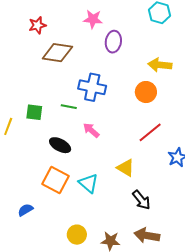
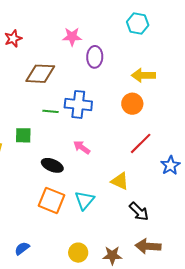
red star: (37, 25) -> (13, 39), moved
green line: (69, 107) -> (51, 111), moved
cyan triangle: (88, 183) -> (84, 200), turned 35
blue semicircle: (25, 210) -> (22, 248), moved

